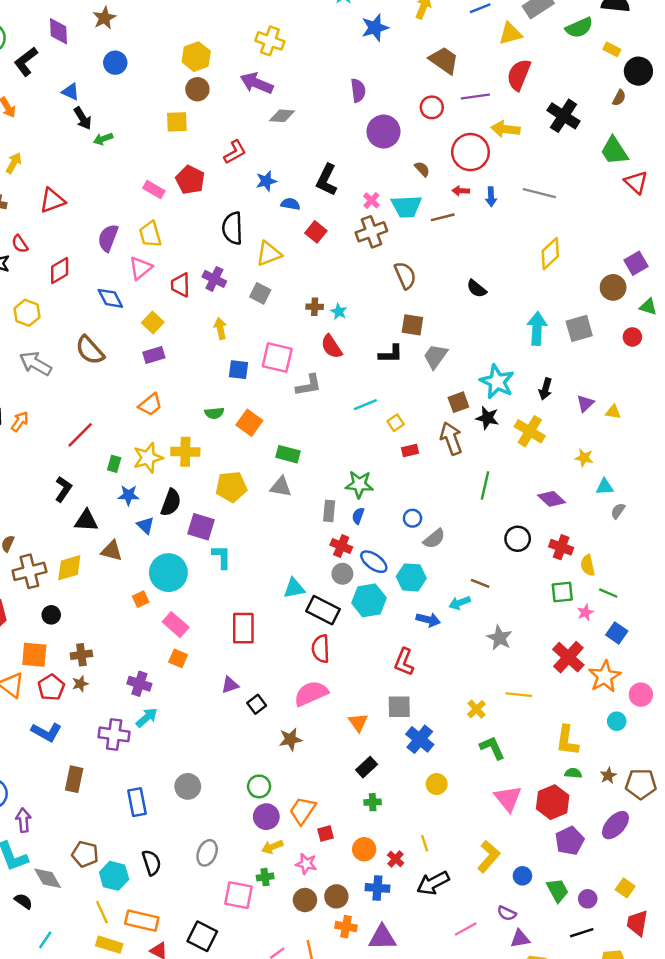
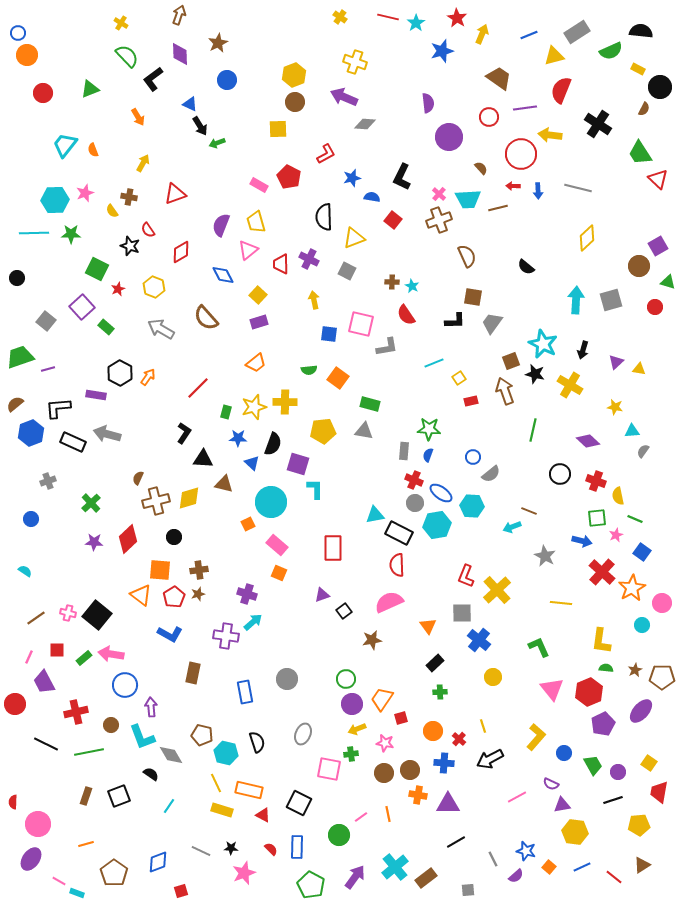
blue arrow: (428, 620) -> (582, 541), moved
yellow cross: (477, 709) -> (497, 590), moved, size x1.8

